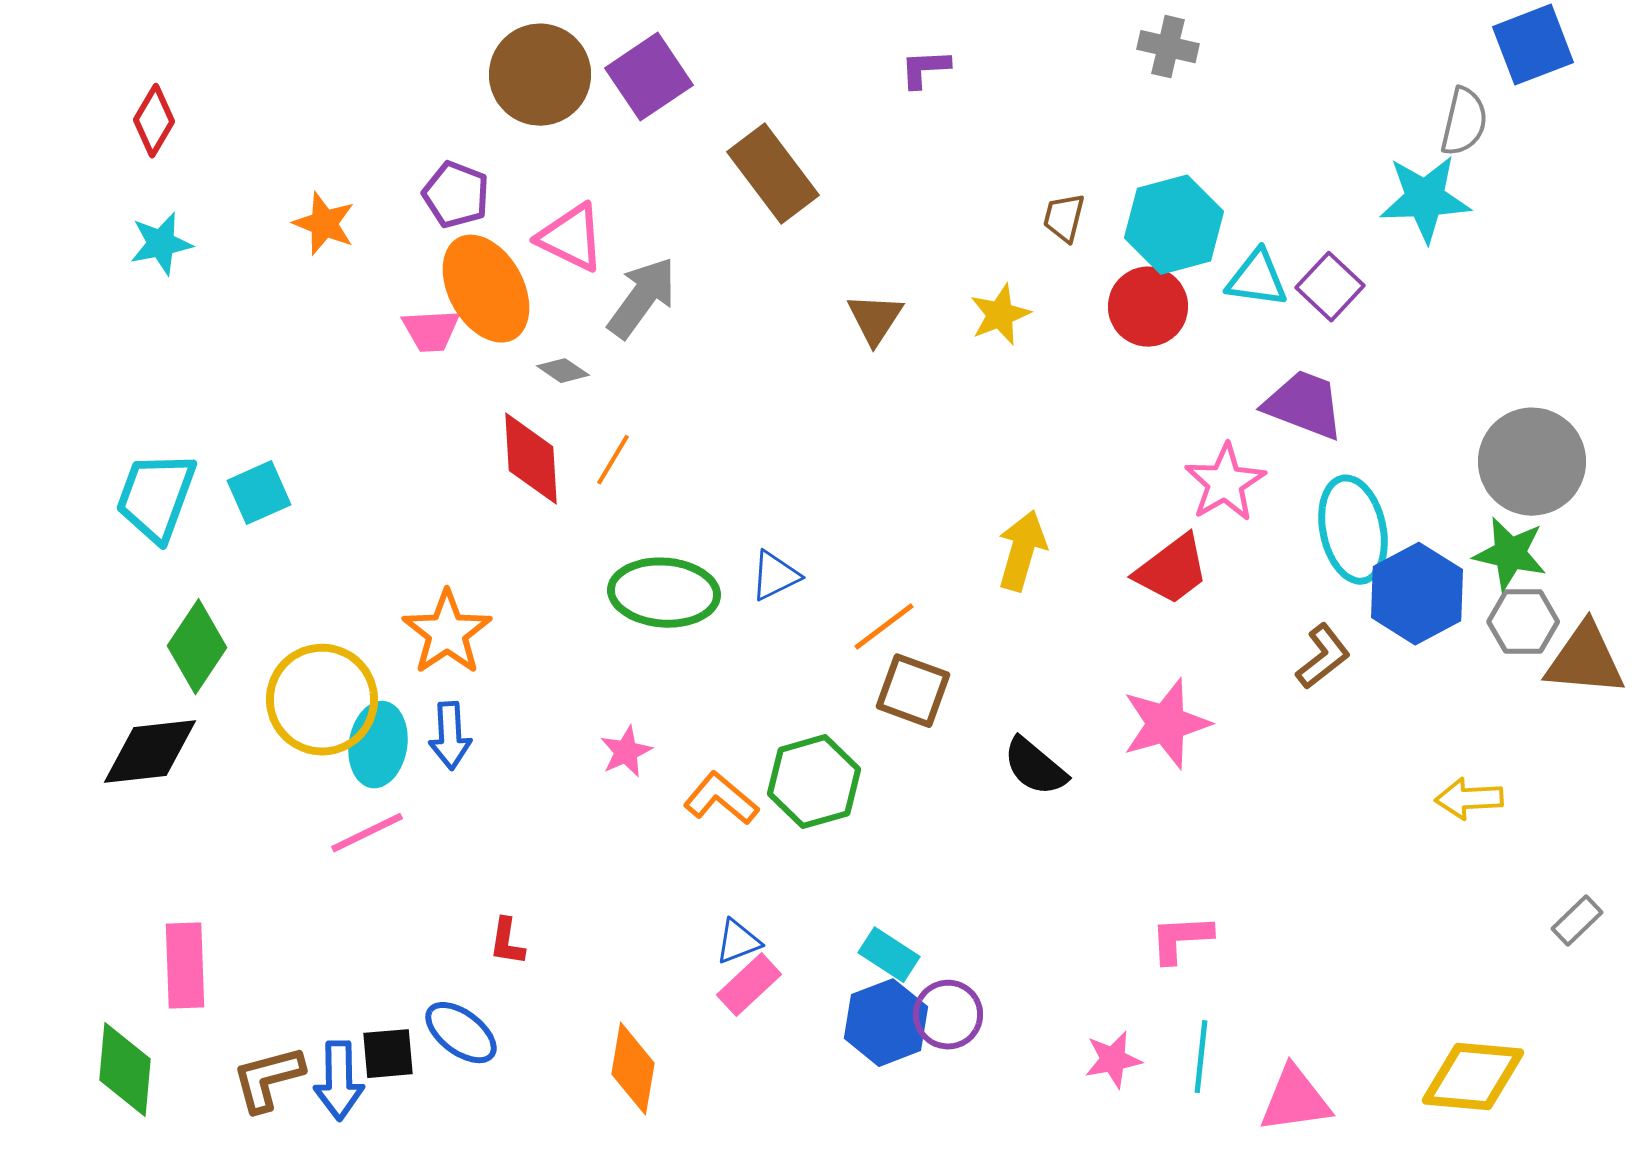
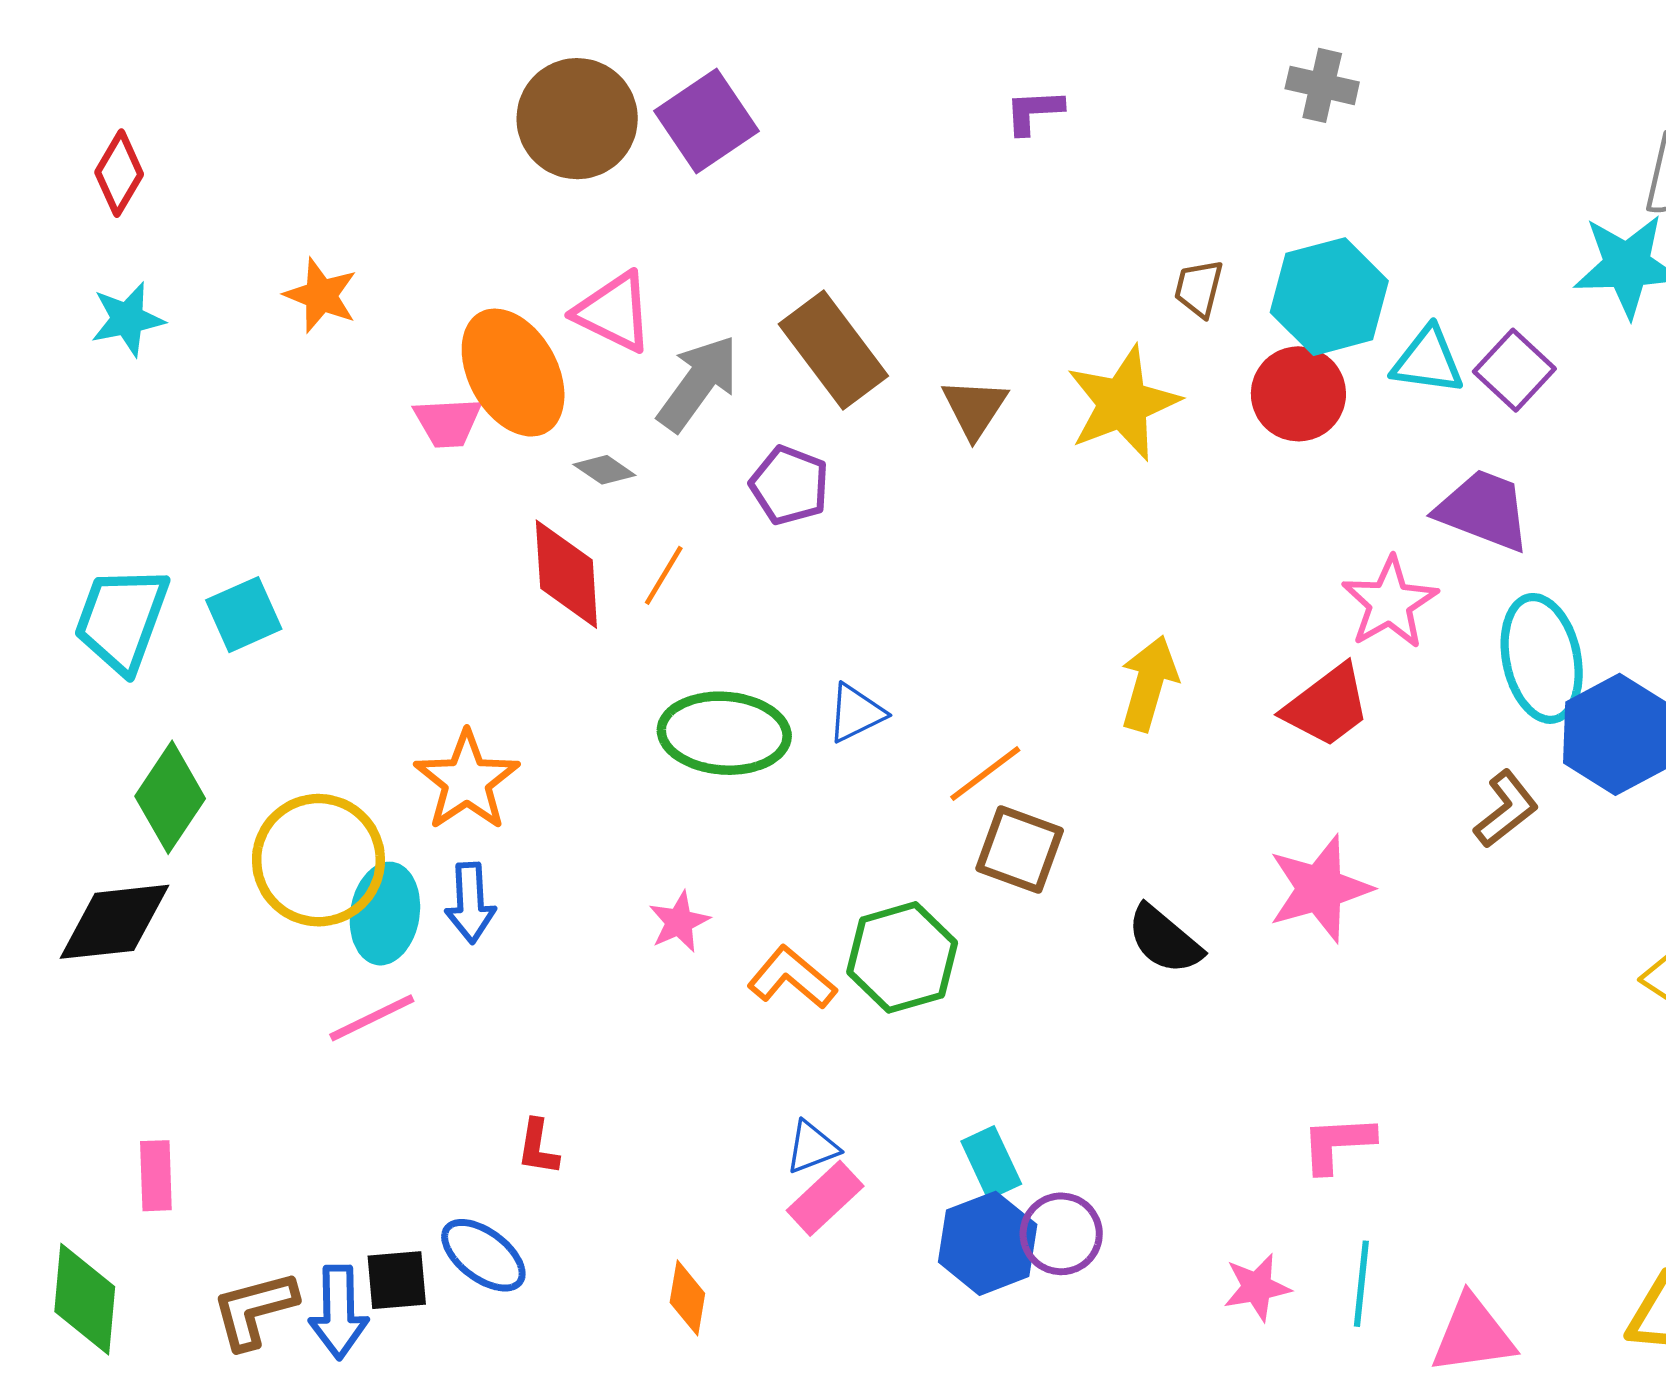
brown rectangle: (773, 174) -> (833, 350), moved
purple pentagon: (456, 195) -> (789, 485), moved
yellow star: (1000, 315) -> (1123, 403), size x1.6
cyan rectangle: (889, 955) -> (991, 1163), turned 32
pink rectangle: (185, 966) -> (156, 1176), size x0.7
orange diamond: (633, 1069) -> (687, 1298), size x0.7

